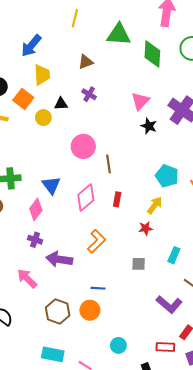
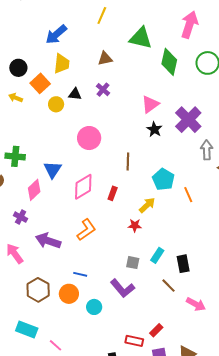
brown line: (108, 164) -> (128, 161), moved
purple cross: (35, 240) -> (21, 217), moved
gray square: (139, 264) -> (133, 263), moved
purple L-shape: (169, 304) -> (122, 288), moved
cyan circle: (118, 345) -> (94, 307), moved

